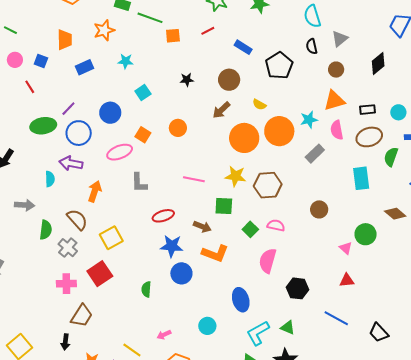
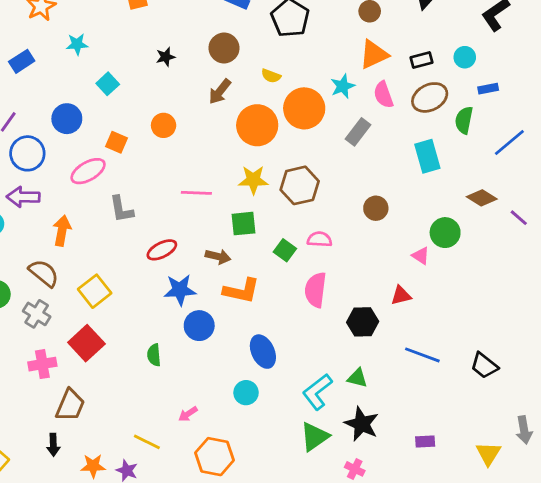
red triangle: (347, 280) -> (401, 295), moved
blue ellipse: (241, 300) -> (263, 352), moved

